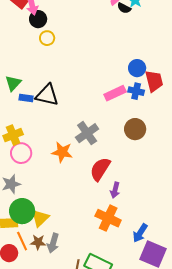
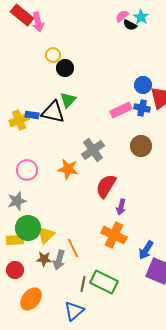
black circle: (38, 19) -> (65, 68), moved
green triangle: (13, 83) -> (68, 100), moved
yellow cross: (13, 135) -> (19, 120), moved
orange line: (22, 241) -> (73, 248), moved

